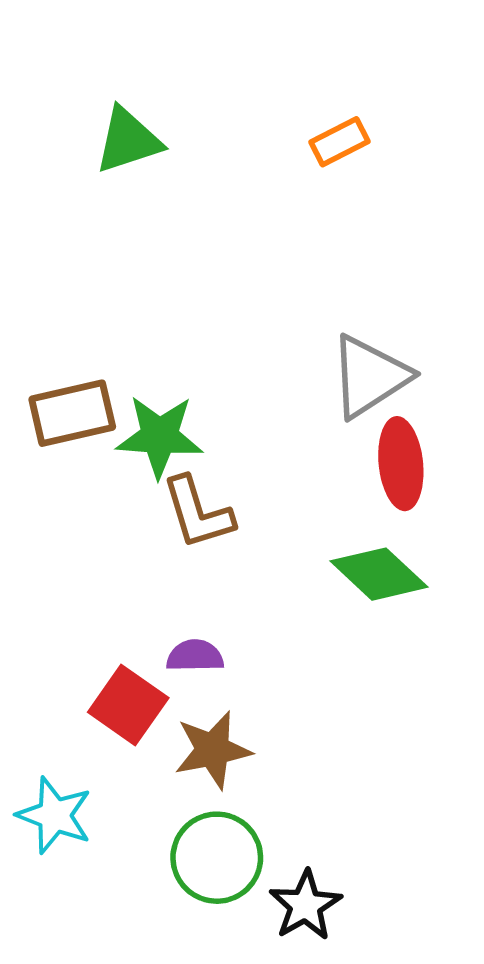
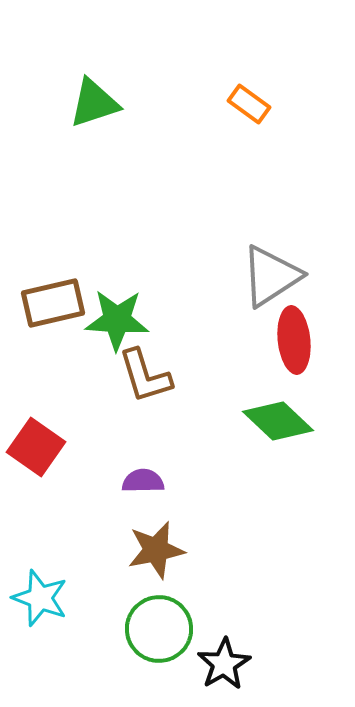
orange rectangle: (339, 142) -> (249, 104), turned 63
red square: (128, 705) -> (36, 447), moved

